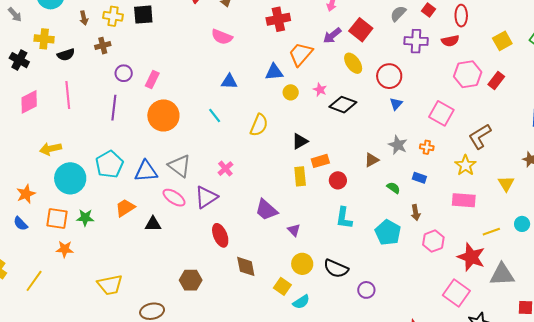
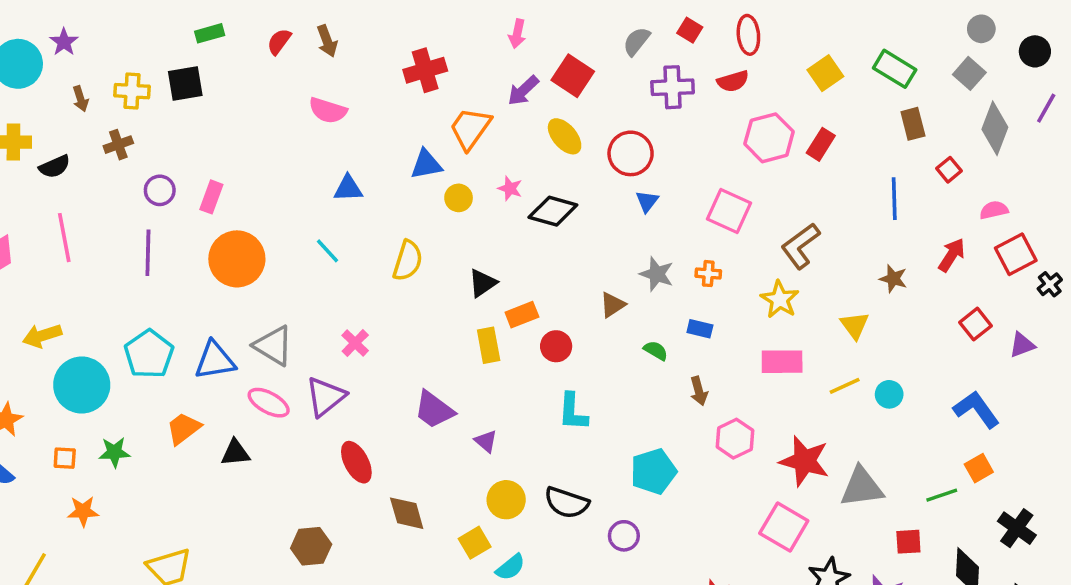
orange square: (57, 218) -> (65, 458), size x0.6
cyan pentagon: (388, 232) -> (653, 471), moved, turned 30
yellow line: (491, 232) -> (845, 386), moved
yellow square: (282, 286) -> (475, 543), turned 30

